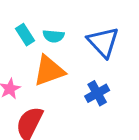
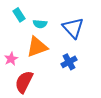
cyan rectangle: (25, 35) -> (19, 15), moved

